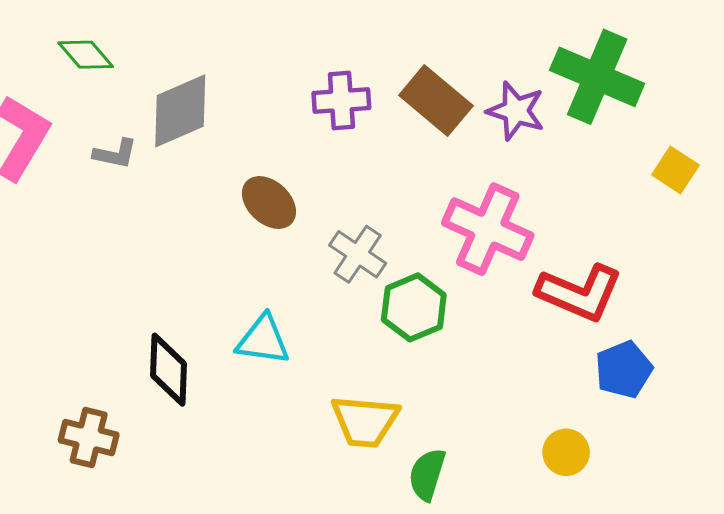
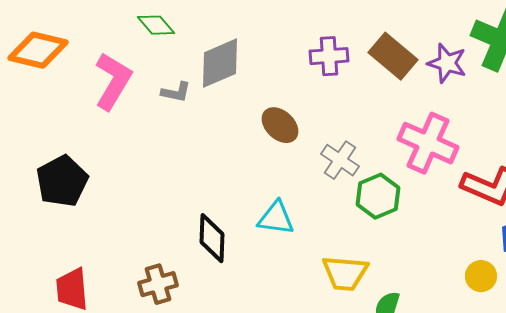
brown cross: (89, 438) -> (158, 284), turned -30
yellow circle: (566, 452) -> (481, 276), moved

